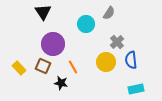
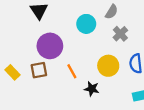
gray cross: (117, 42) -> (120, 34), moved
brown square: (43, 66) -> (39, 70), turned -35
black star: (61, 83) -> (92, 89), moved

